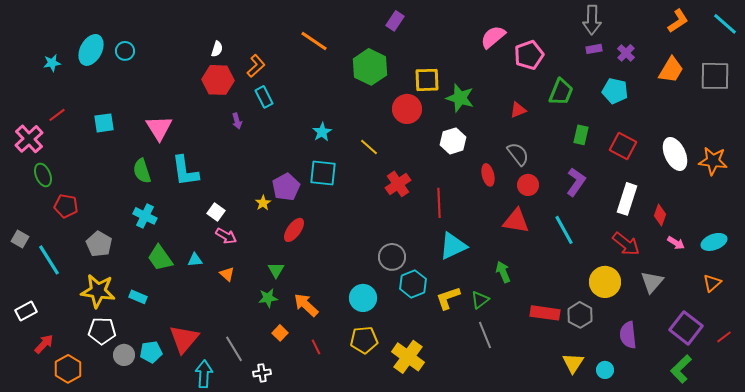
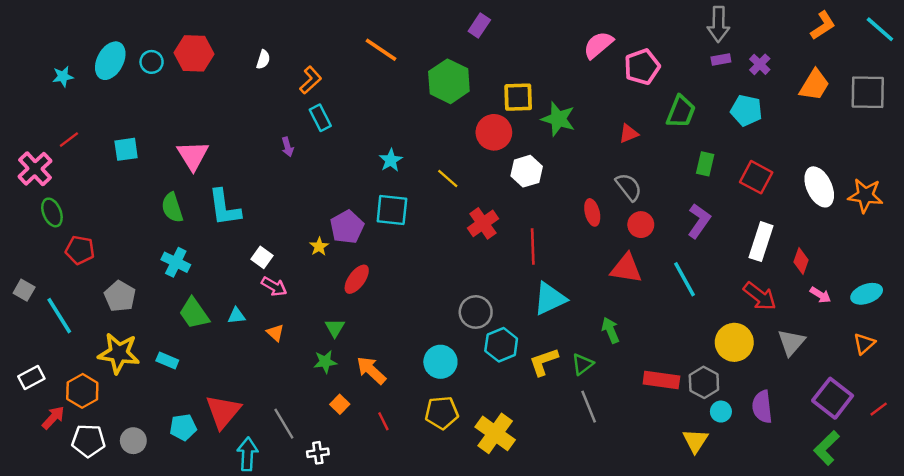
red hexagon: (218, 80) -> (194, 53), moved
white hexagon: (453, 141) -> (527, 171), moved
white pentagon: (102, 331) -> (88, 441), moved
gray circle: (124, 355) -> (133, 441), moved
orange hexagon: (68, 369) -> (82, 391), moved
cyan circle: (605, 370) -> (721, 412), moved

